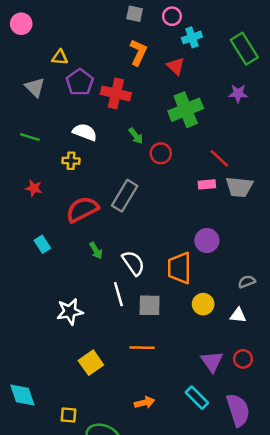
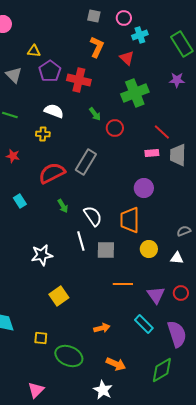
gray trapezoid: (239, 187) -> (178, 155), turned 85
purple circle: (207, 241) -> (144, 188), moved
orange line: (142, 348) -> (123, 284), moved

